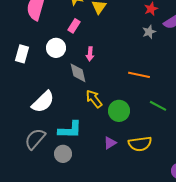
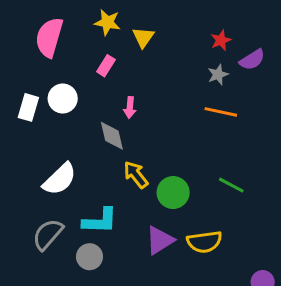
white circle: (56, 48) -> (63, 98), moved
orange line: (139, 75) -> (221, 112), moved
purple triangle: (110, 143) -> (160, 240), size x1.5

